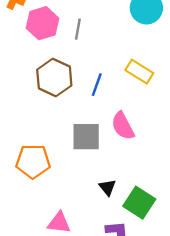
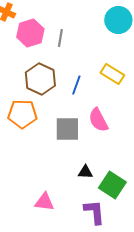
orange pentagon: (33, 161) -> (22, 114), moved
black triangle: (107, 187) -> (85, 172), turned -49

